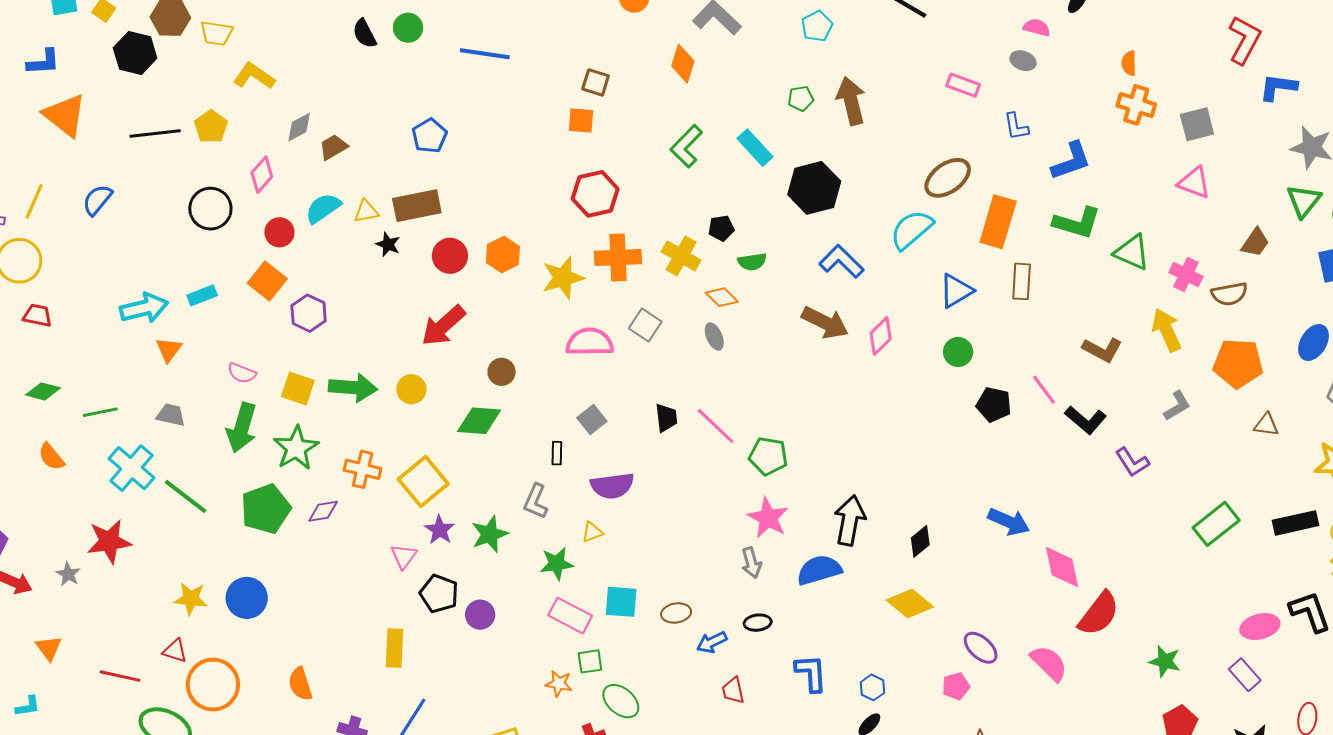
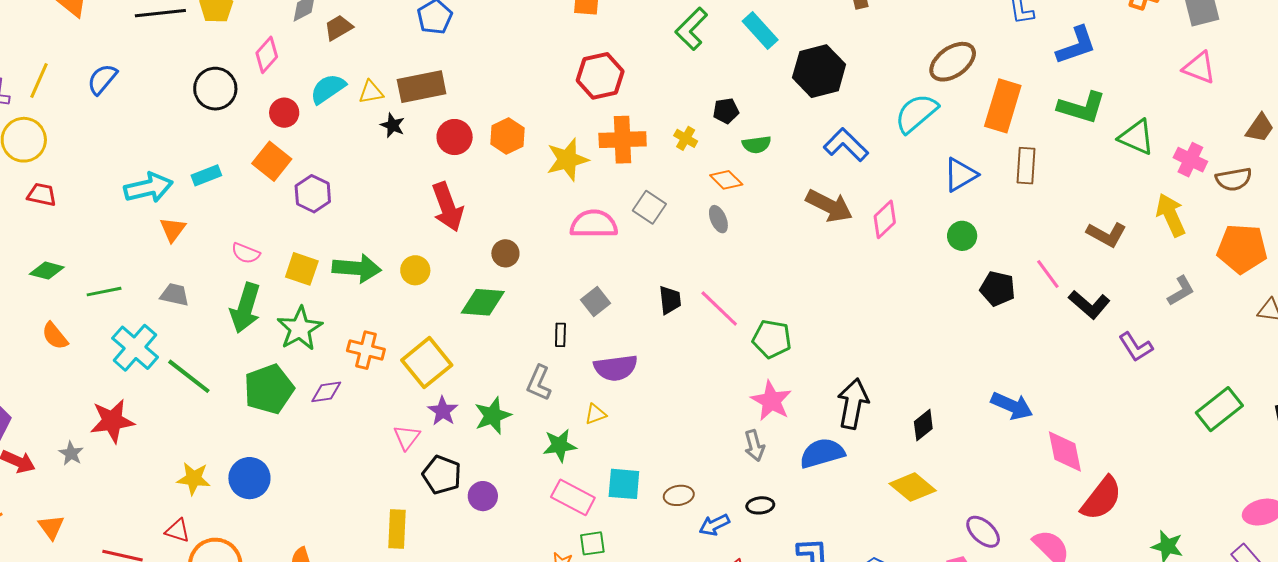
yellow cross: (681, 256) -> (686, 138), size x0.6
red arrow: (443, 326) -> (448, 207), turned -69

